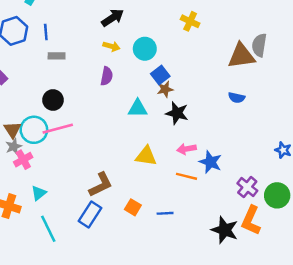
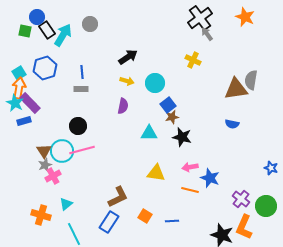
blue line: (46, 32) -> (82, 72), moved

